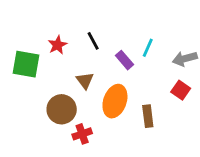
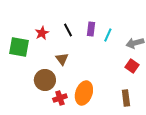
purple rectangle: (125, 60) -> (91, 29), moved, turned 48
orange ellipse: (115, 101) -> (84, 93), moved
brown rectangle: (148, 116) -> (126, 98), moved

